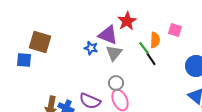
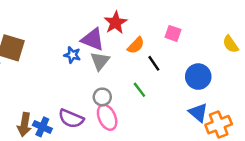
orange semicircle: (155, 40) -> (136, 45), moved, turned 42
green line: (144, 48) -> (139, 90), moved
black line: (151, 59) -> (154, 63), moved

